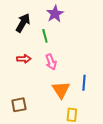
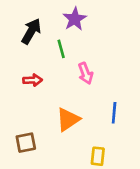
pink arrow: (51, 62) -> (86, 73), moved
orange triangle: (61, 90) -> (68, 120), moved, turned 30

